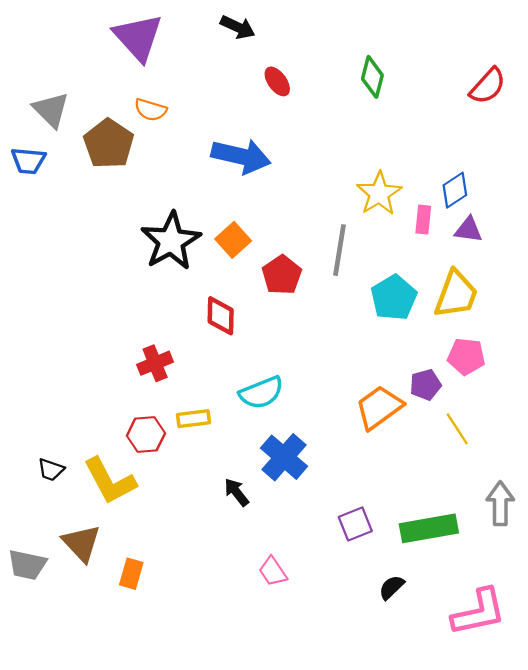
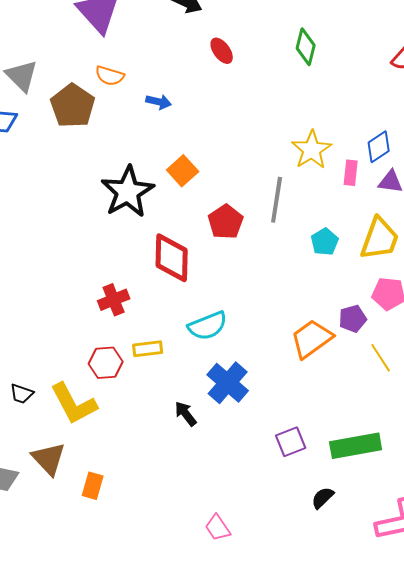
blue arrow: (241, 156) -> (159, 102), moved, size x0.5
orange square: (233, 240) -> (183, 171), moved
cyan pentagon: (394, 298) -> (325, 242), size x0.7
red diamond: (221, 316) -> (172, 258), size x1.4
pink trapezoid: (273, 571) -> (218, 528), moved

